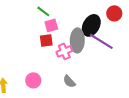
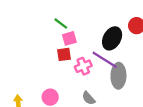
gray ellipse: (77, 40) -> (118, 76), moved
purple line: (101, 41) -> (105, 60), moved

